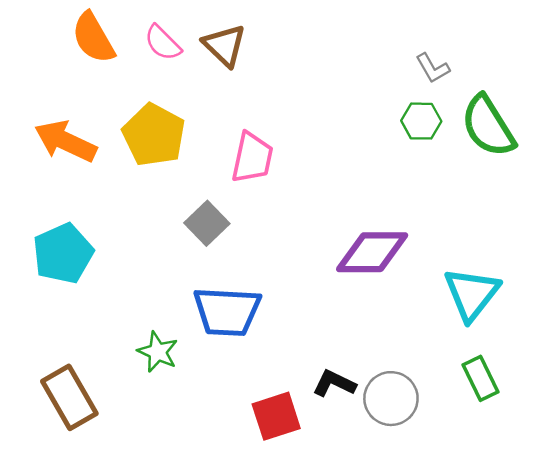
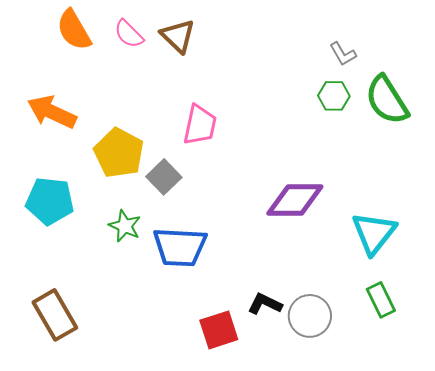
yellow pentagon: (154, 135) -> (119, 153), moved
cyan pentagon: (63, 253) -> (50, 201), turned 30
green star: (158, 352) -> (125, 226), moved

